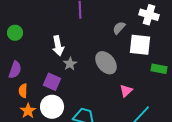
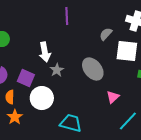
purple square: (52, 82) -> (26, 78), moved
white circle: (52, 107) -> (42, 98), moved

